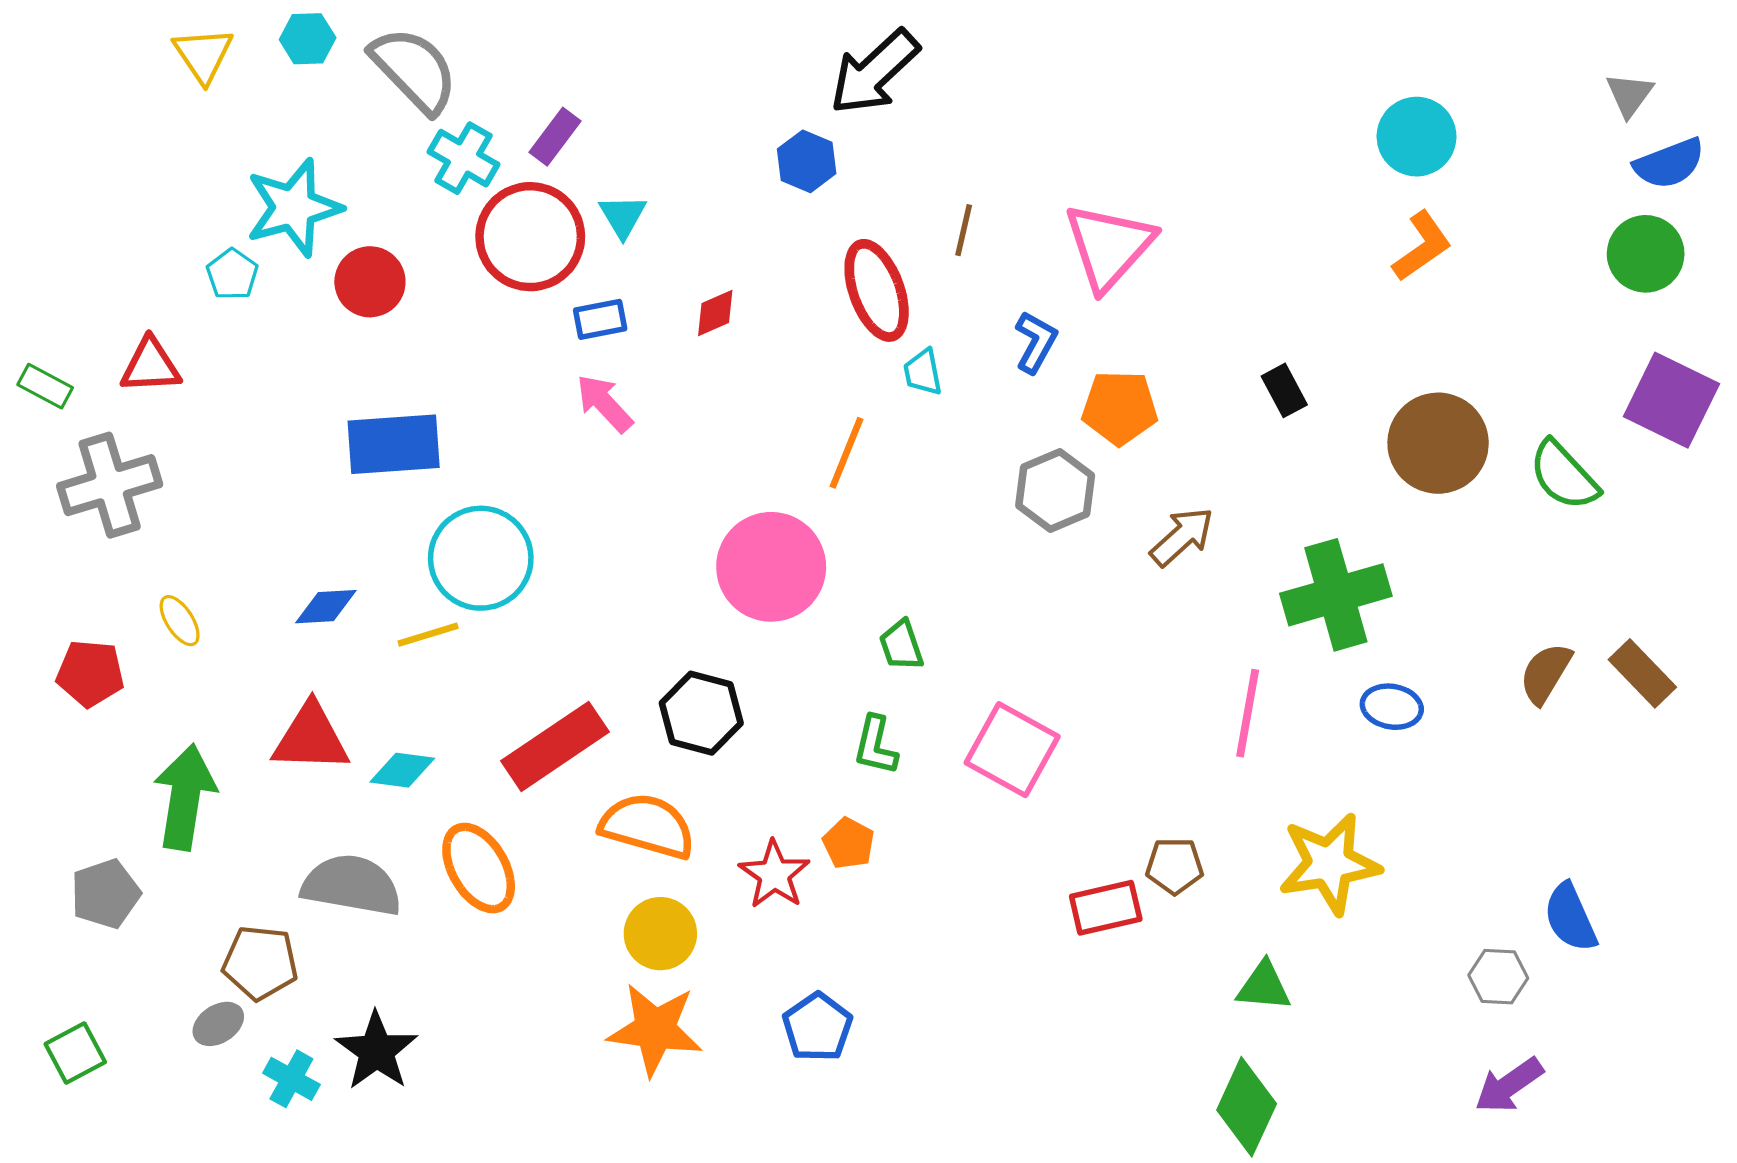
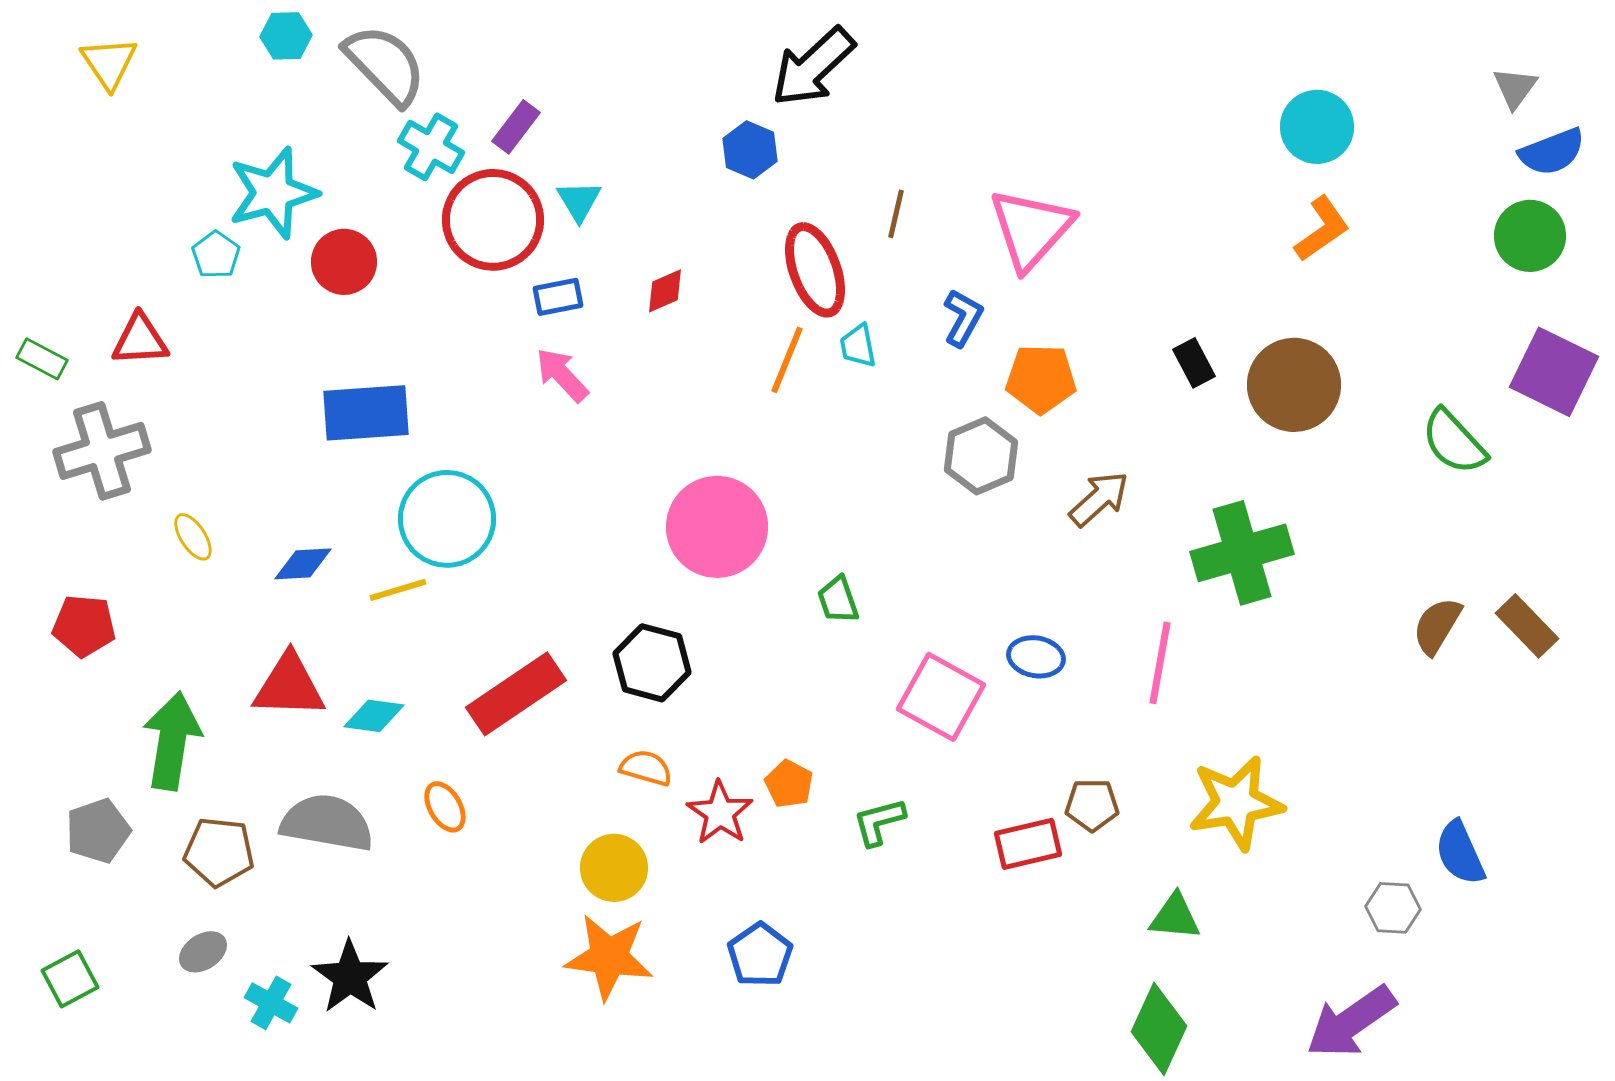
yellow triangle: (203, 55) -> (109, 63), moved
brown circle: (1438, 443) -> (1294, 385), moved
orange line: (846, 453) -> (787, 360), moved
yellow ellipse: (180, 621) -> (193, 537), moved
blue ellipse: (1392, 707) -> (1036, 657), moved
green L-shape: (875, 745) -> (879, 822), moved, turned 62
orange semicircle: (647, 826) -> (646, 768), moved, size x0.6
orange ellipse: (479, 868) -> (445, 807), size x0.6
brown pentagon: (260, 963) -> (219, 852), moved
purple arrow: (1509, 1085) -> (1351, 1022), moved, size x1.4

